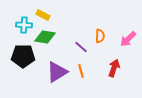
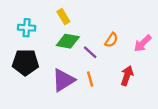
yellow rectangle: (43, 15) -> (63, 17), moved, turned 32
orange semicircle: (100, 36) -> (111, 40), turned 32
green diamond: (45, 37) -> (68, 41), moved

